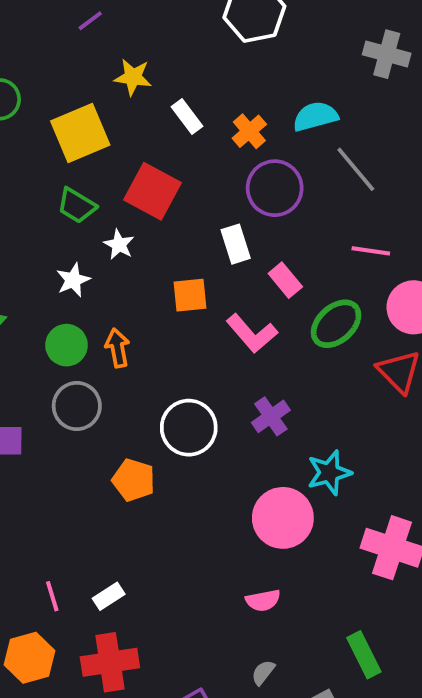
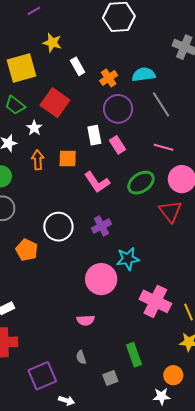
pink rectangle: (285, 280) -> (117, 145), moved
orange arrow: (117, 348) -> (38, 160), moved
gray semicircle: (263, 672) -> (81, 357), turned -64

